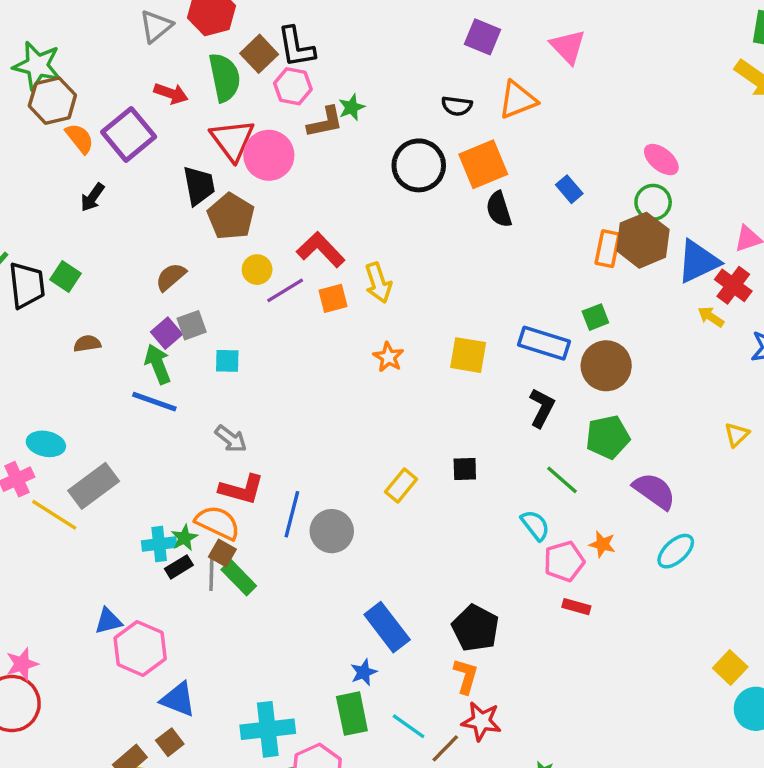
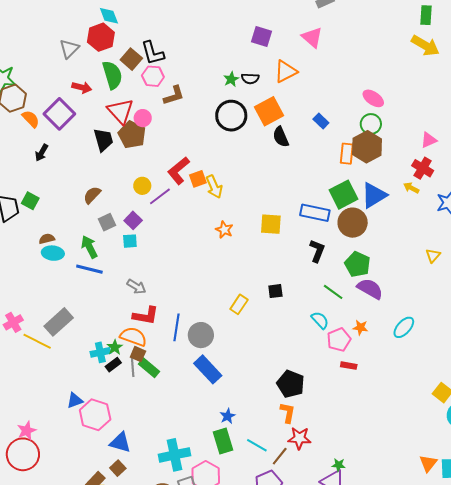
green star: (352, 107) -> (231, 79), moved
pink circle: (269, 155) -> (143, 118), size x0.6
brown pentagon: (231, 216) -> (132, 135), moved
red L-shape: (321, 250) -> (178, 171), turned -80
blue triangle: (698, 261) -> (374, 195), moved
orange square: (333, 298) -> (198, 179), moved
green square: (595, 317) -> (344, 195), size x1.8
purple square: (167, 333) -> (133, 220), moved
green pentagon: (608, 437) -> (357, 264), turned -30
cyan ellipse: (46, 444) -> (53, 253), moved
purple semicircle: (654, 491) -> (370, 289), moved
blue rectangle: (387, 627) -> (208, 369), moved

